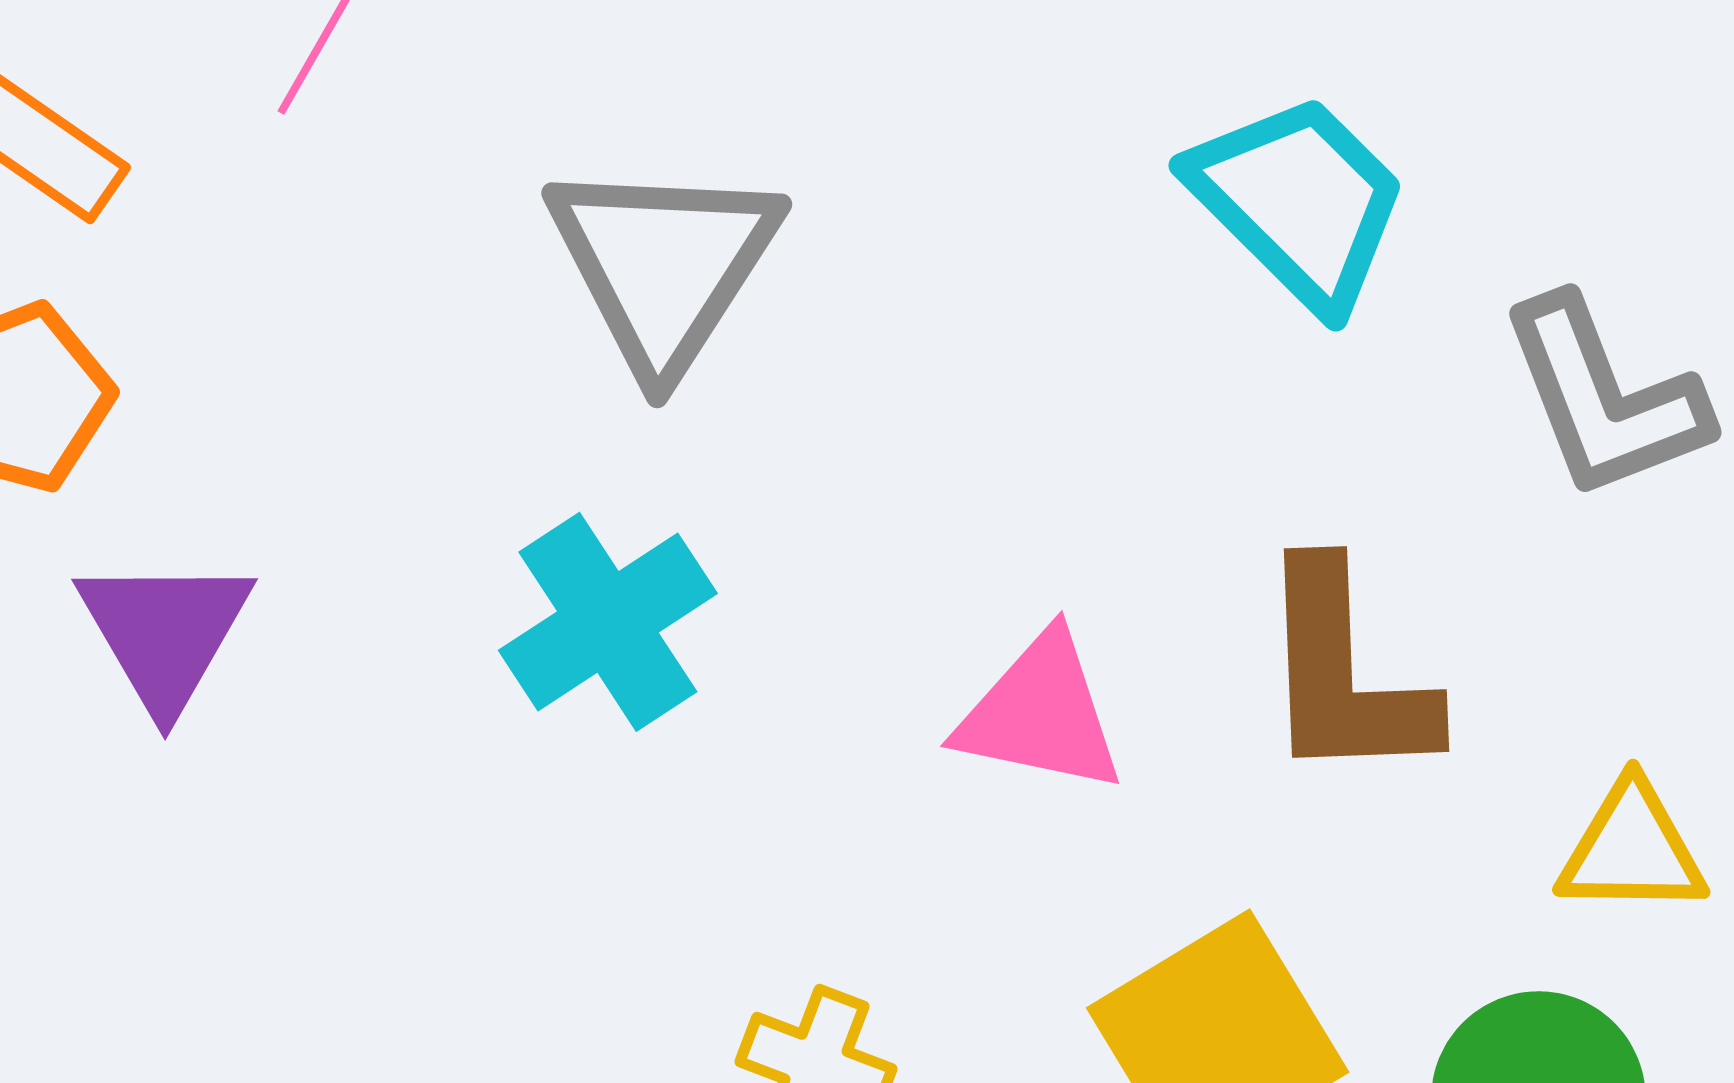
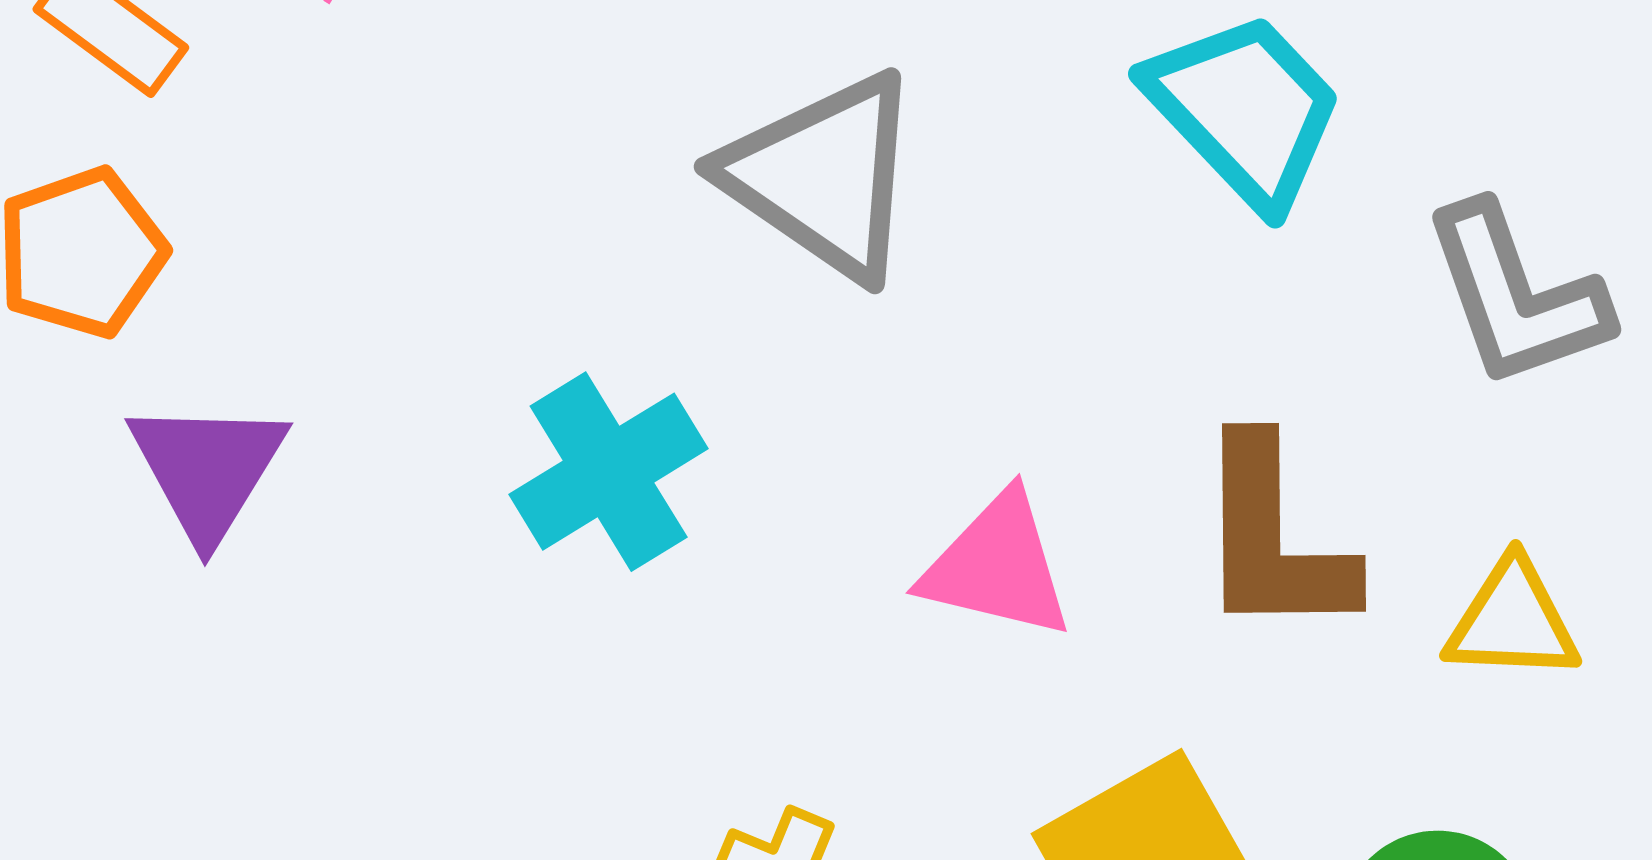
gray triangle: (664, 265) -> (823, 176), moved, turned -30
yellow triangle: (1632, 849) -> (1512, 621), moved

